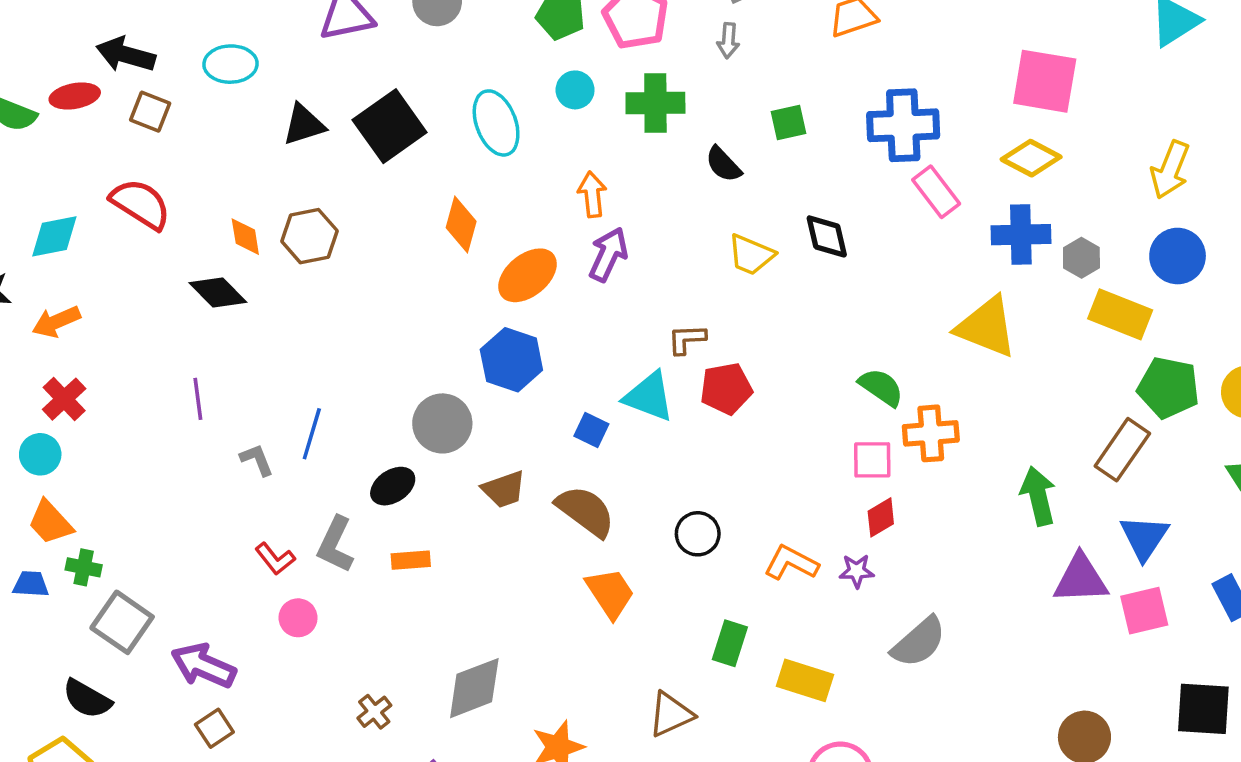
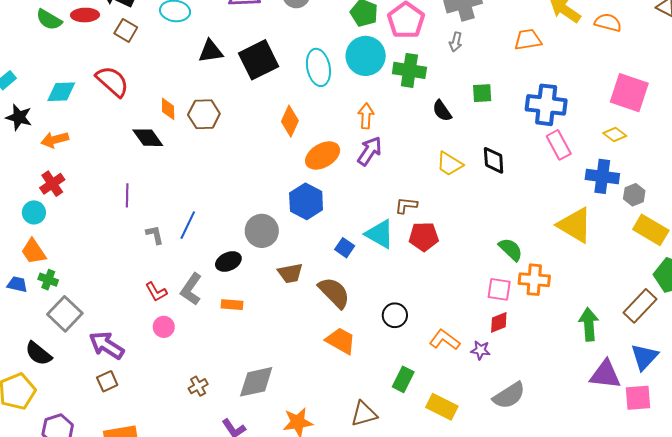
cyan circle: (575, 90) -> (366, 56), size x1.8
yellow diamond: (1031, 158) -> (615, 135), size x0.7
orange trapezoid: (610, 593) -> (341, 341), turned -36

